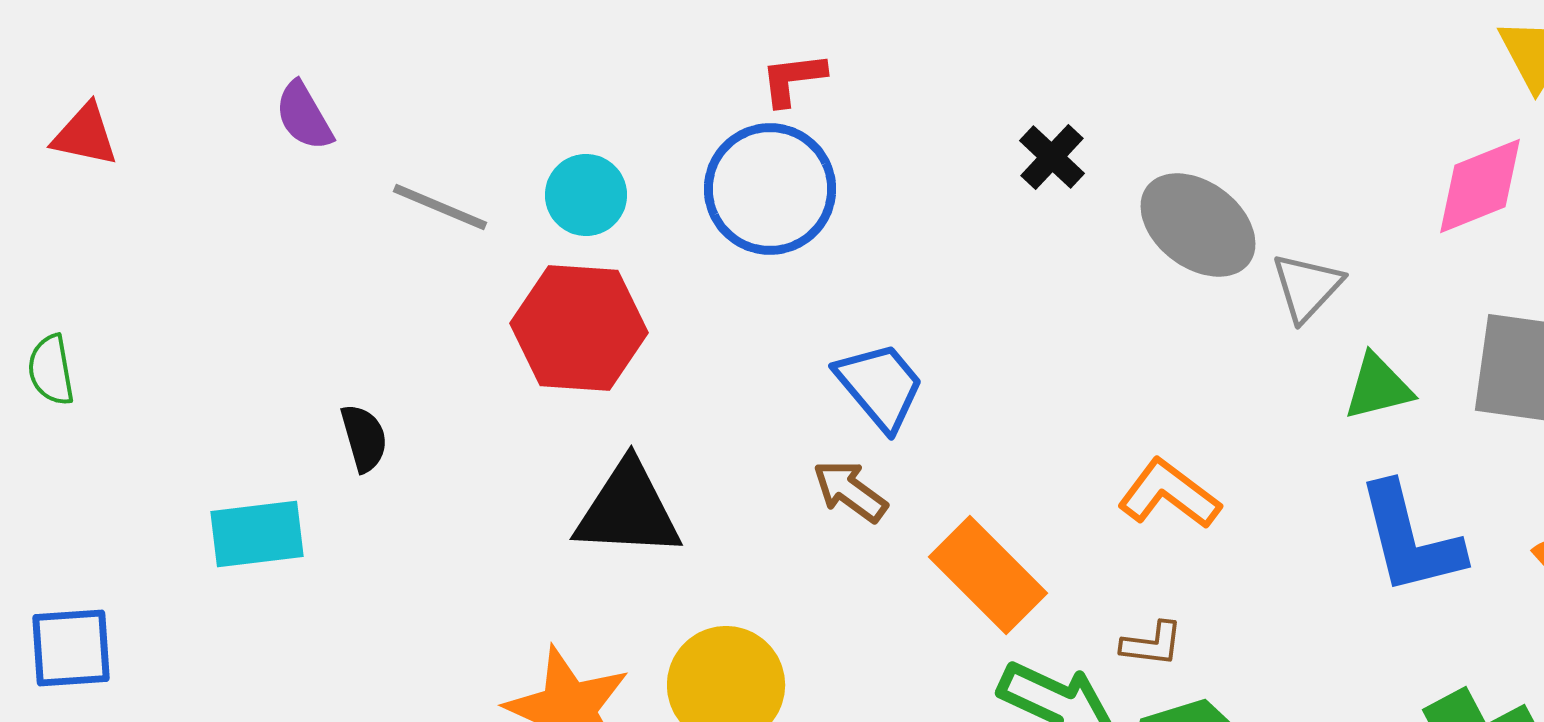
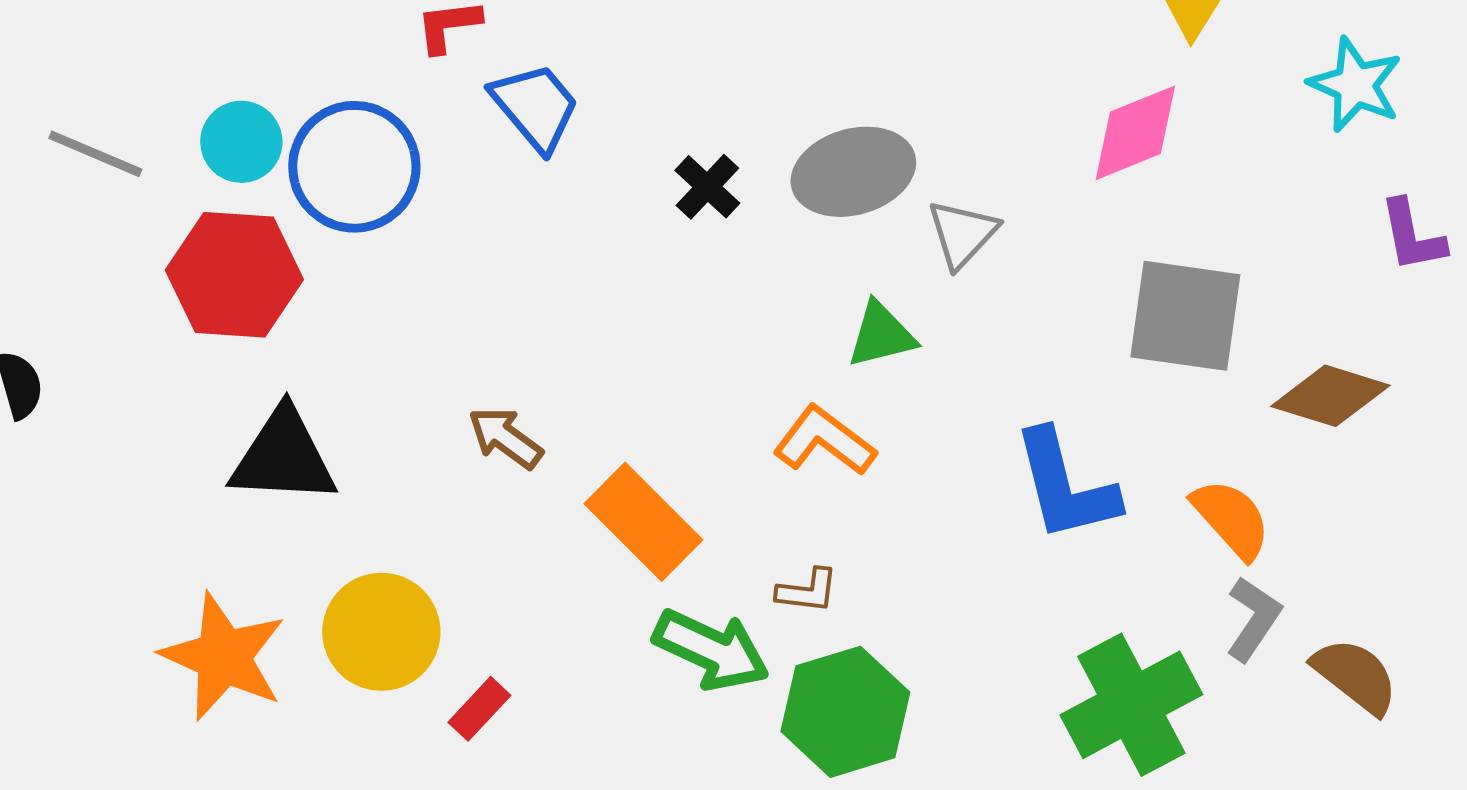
black cross: (1052, 157) -> (707, 187), moved
blue circle: (770, 189) -> (354, 167), moved
gray ellipse: (1198, 225) -> (853, 172), turned -53
blue trapezoid: (880, 386) -> (535, 107), moved
green triangle: (1378, 387) -> (881, 335), moved

